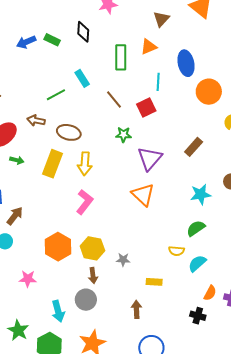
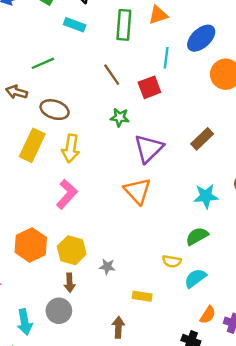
blue ellipse: (186, 63) -> (201, 38), turned 55
cyan rectangle: (82, 78) -> (75, 25), moved, turned -42

